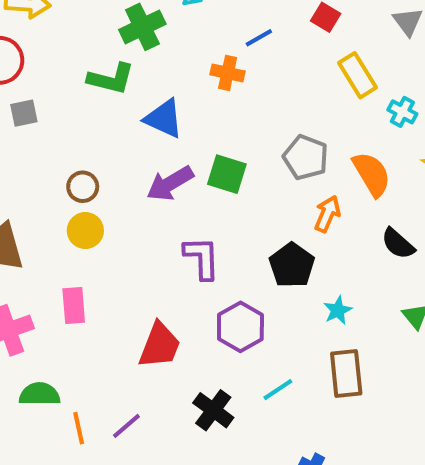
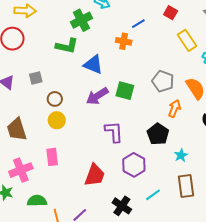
gray square: (24, 113) -> (36, 78), moved

